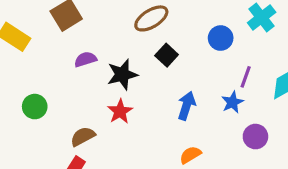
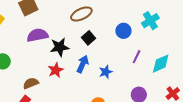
purple semicircle: (85, 59) -> (37, 35), size x1.5
blue star: (233, 102) -> (106, 72), moved
blue arrow: (187, 106) -> (83, 64), moved

